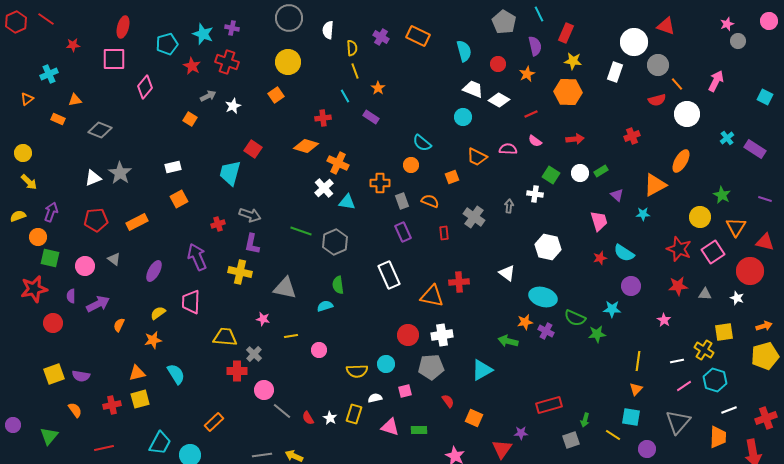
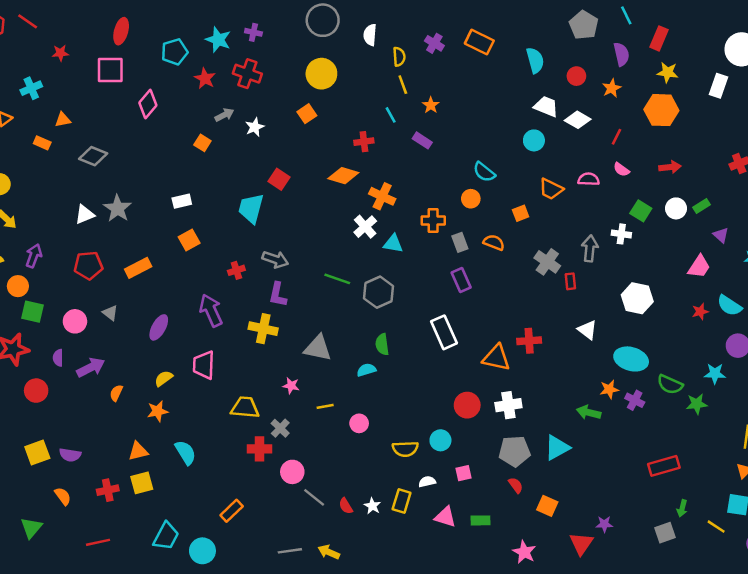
red line: (531, 114) -> (617, 137), turned -40
gray arrow: (509, 206) -> (590, 248), size x1.5
pink trapezoid: (599, 221) -> (699, 267), turned 50
red rectangle: (444, 233) -> (570, 281), moved
gray pentagon: (431, 367) -> (515, 451), moved
red rectangle: (549, 405) -> (664, 466), moved

